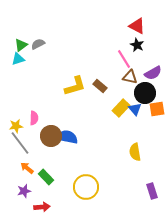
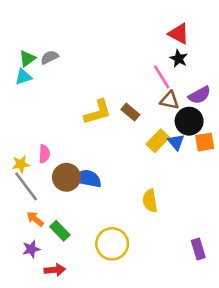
yellow semicircle: (135, 152) -> (150, 201), moved

